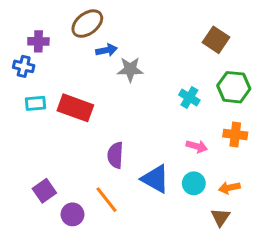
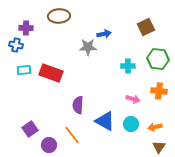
brown ellipse: (87, 24) -> (59, 16), turned 35
brown square: (216, 40) -> (146, 27), turned 30
blue arrow: (107, 50) -> (104, 34), moved
cyan cross: (189, 98) -> (128, 66), turned -32
brown triangle: (220, 217) -> (159, 147), moved

